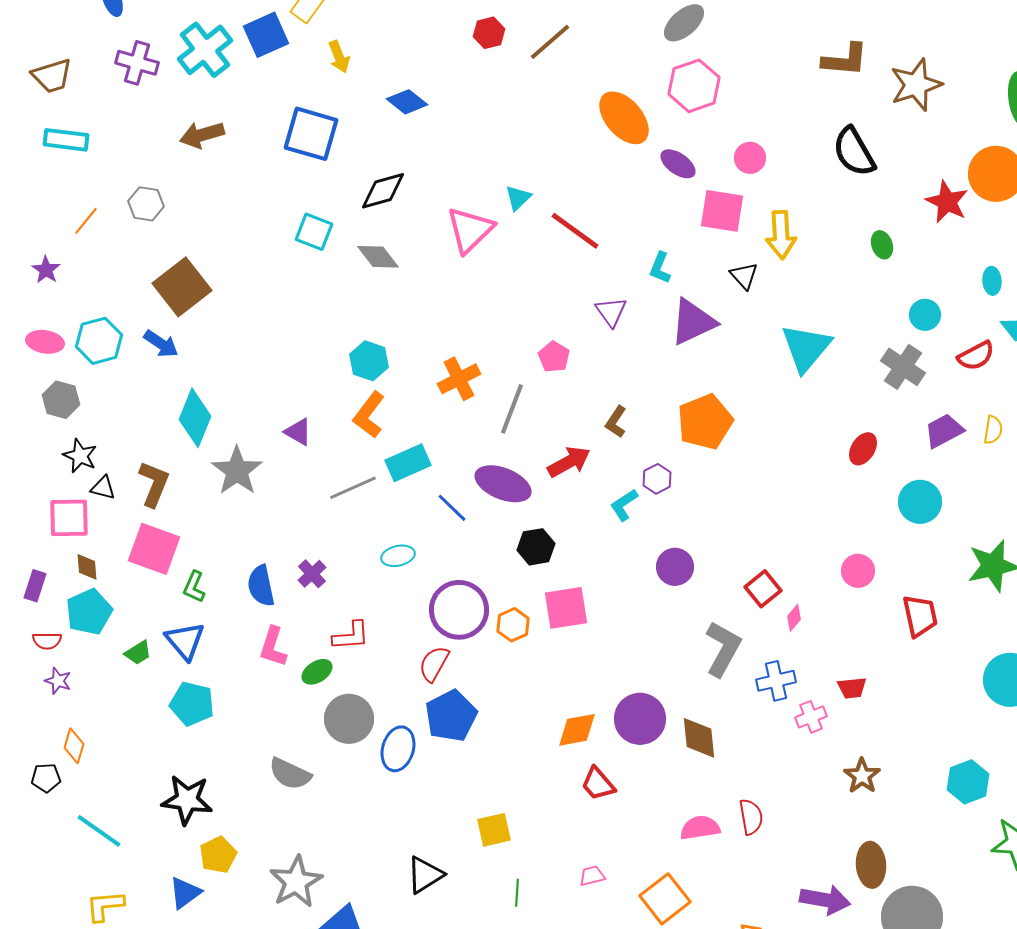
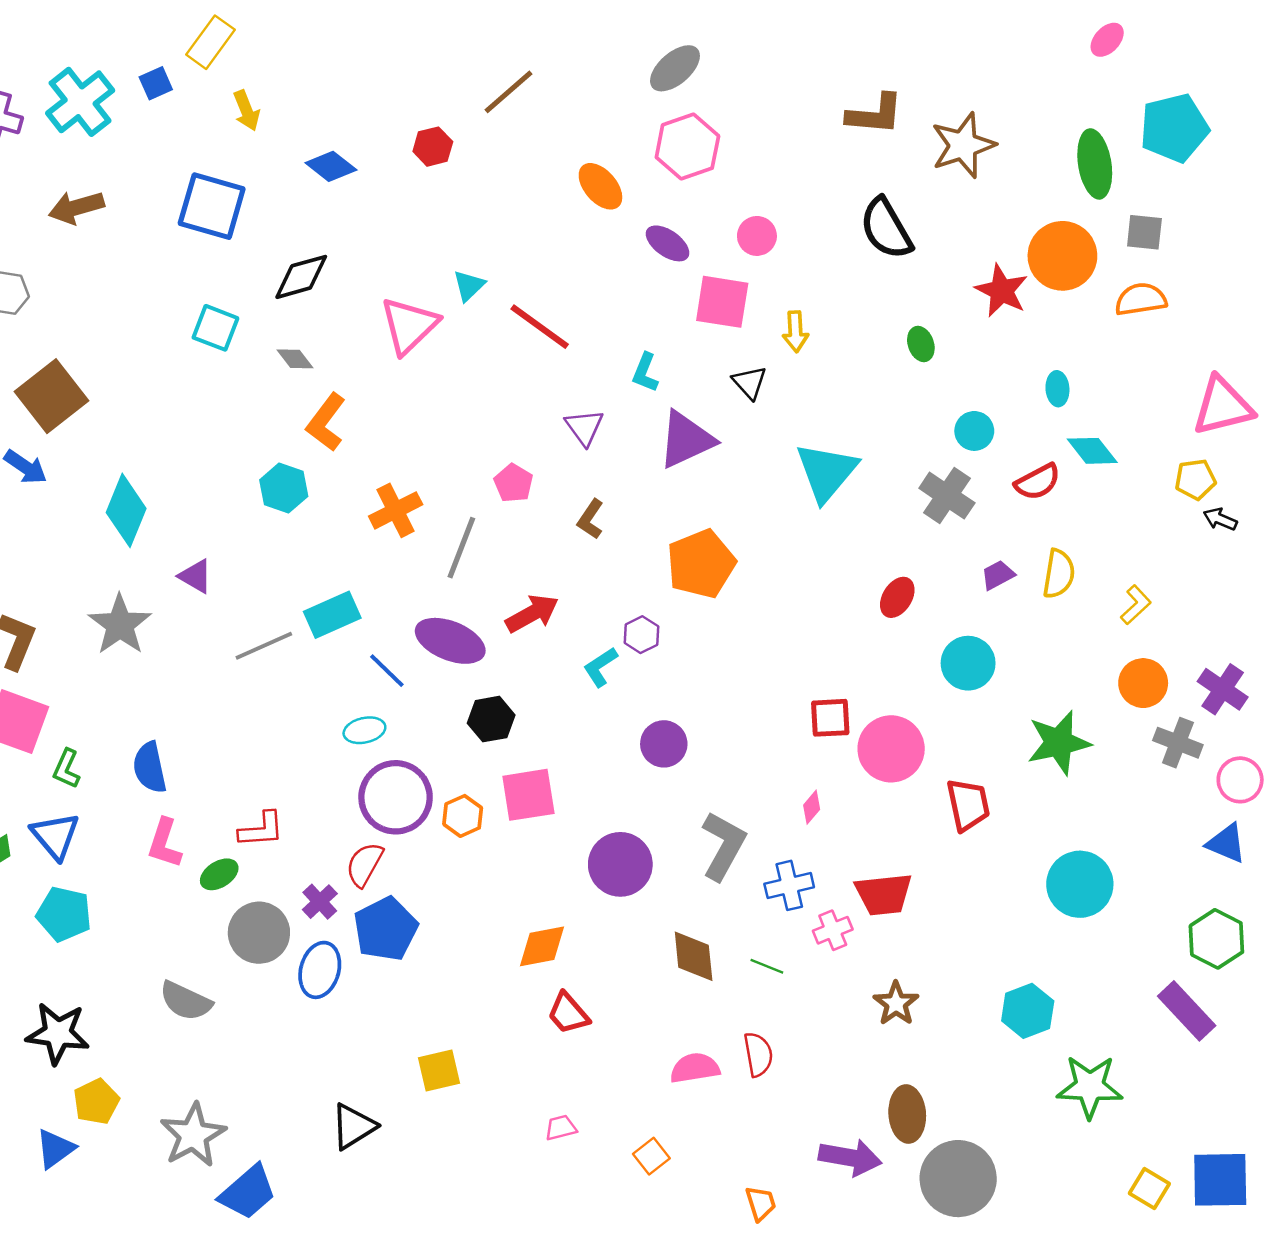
red hexagon: (489, 33) -> (433, 147), moved
blue square: (266, 35) -> (156, 83), size x0.6
orange ellipse: (624, 118) -> (600, 186), size x0.7
yellow arrow: (781, 235) -> (795, 332), size x0.7
gray diamond: (378, 257) -> (295, 359), size x0.7
orange L-shape: (369, 415) -> (326, 422), moved
cyan diamond: (195, 418) -> (126, 510), moved
brown L-shape: (616, 422) -> (591, 519), moved
yellow semicircle: (993, 430) -> (1059, 574), size x1.4
purple trapezoid: (944, 431) -> (998, 575), size x0.7
cyan ellipse: (398, 556) -> (364, 730), moved
pink circle: (858, 571) -> (891, 749), size x1.6
purple cross: (312, 574) -> (320, 902), moved
red square: (763, 589) -> (830, 718), moved, turned 36
red trapezoid: (852, 688) -> (884, 894), size x1.6
purple circle: (640, 719) -> (620, 864), moved
green line: (517, 893) -> (767, 966), moved, turned -72
orange square: (665, 899) -> (651, 1156), size x0.6

